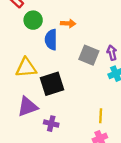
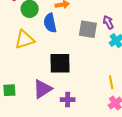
yellow triangle: (26, 68) -> (25, 40), moved
black square: (52, 84) -> (60, 63), turned 30

